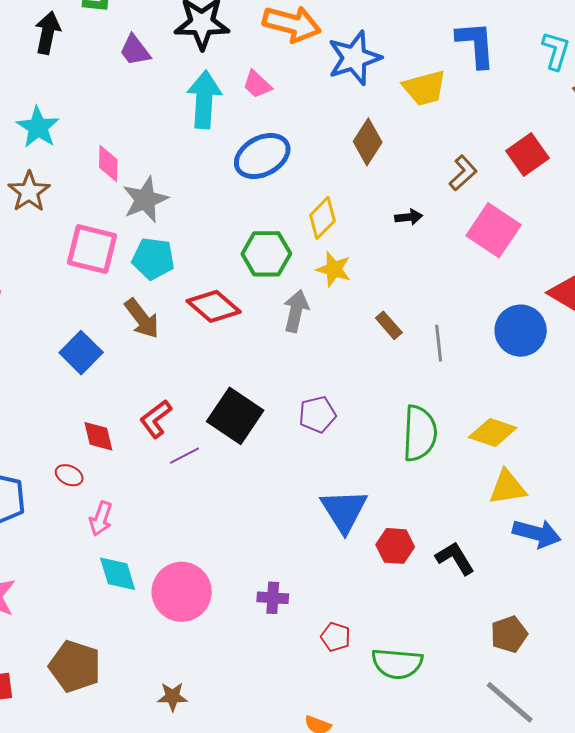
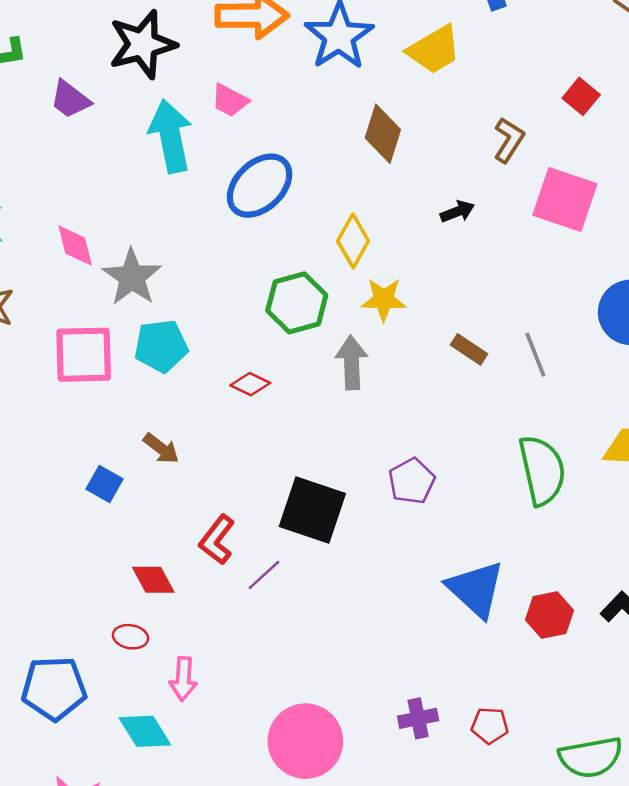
red square: (528, 155) -> (581, 96), size x0.7
red diamond: (214, 306) -> (250, 384), size x0.6
brown arrow: (142, 318) -> (161, 449), moved, size x0.7
blue square: (81, 353) -> (104, 484), size x0.7
cyan diamond: (118, 574) -> (145, 731), moved
red pentagon: (336, 637) -> (490, 726), moved

